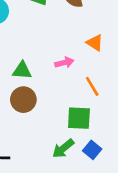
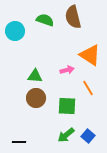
orange triangle: (95, 43) -> (90, 55), size x1.6
green square: (79, 118) -> (67, 106), moved

